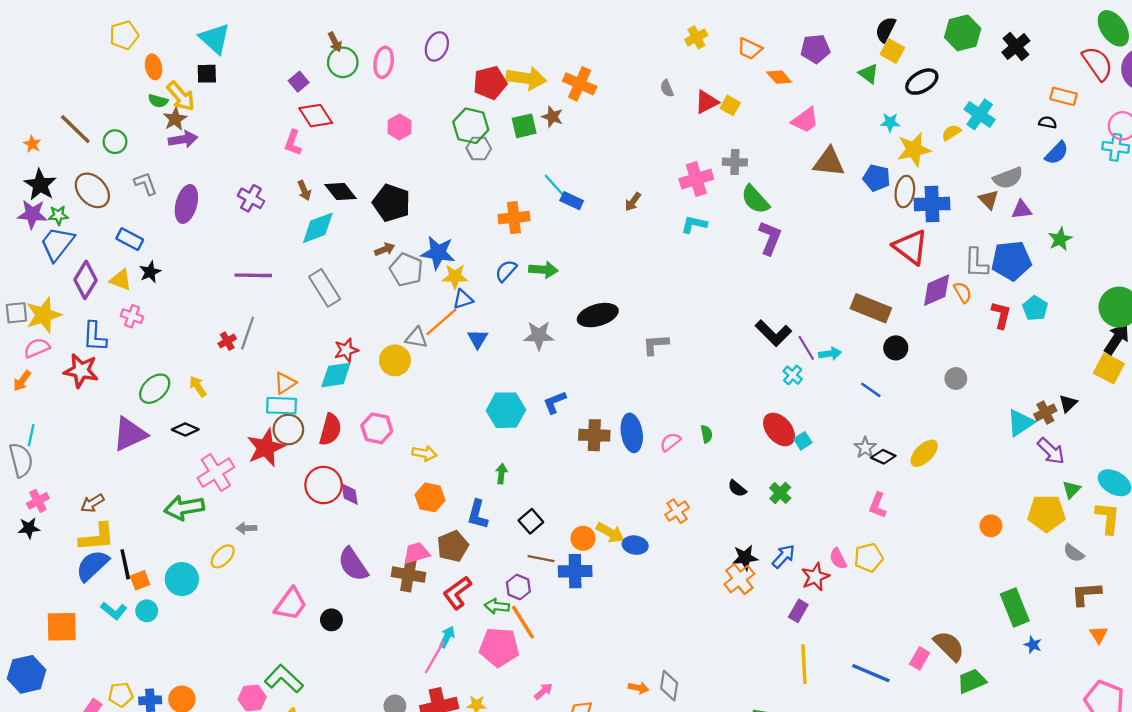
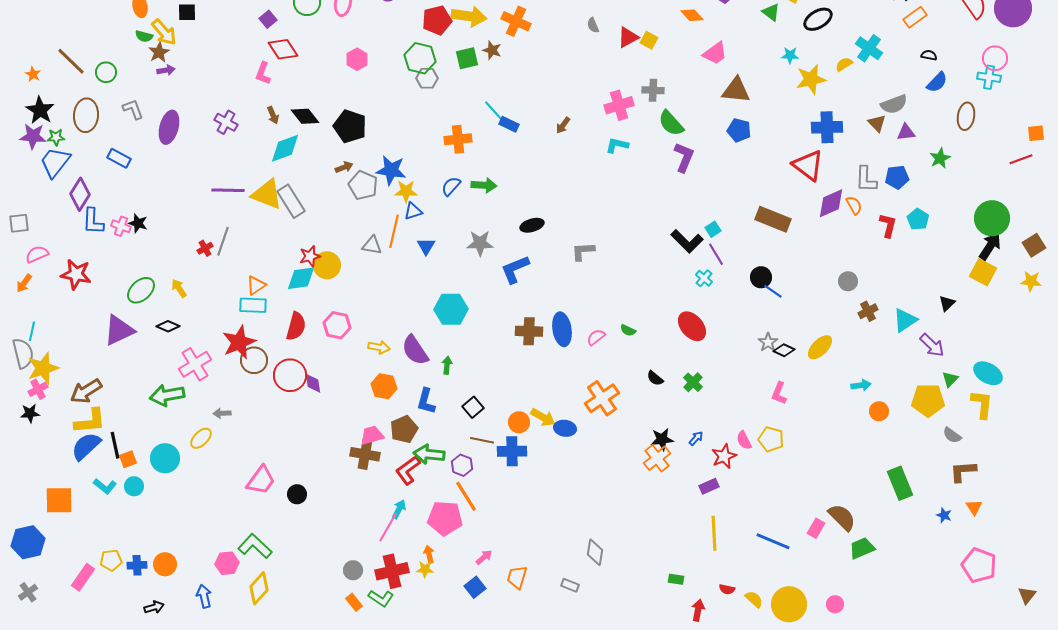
orange rectangle: (1063, 96) -> (915, 17), moved, turned -50
purple arrow: (183, 139) -> (166, 70), size x0.7
blue pentagon: (877, 178) -> (739, 130), moved
brown ellipse: (92, 190) -> (86, 115), turned 48
brown ellipse: (905, 192) -> (966, 116), moved
blue pentagon: (1011, 261) -> (897, 177), size x0.7
black star: (150, 272) -> (138, 223), moved, turned -30
yellow triangle: (121, 280) -> (267, 194), moved, size x1.6
yellow star: (44, 315) -> (43, 368), moved
black ellipse: (598, 315) -> (532, 225), size x0.7
orange line: (441, 322) -> (394, 231), turned -36
blue L-shape: (95, 337) -> (93, 221), moved
black circle: (896, 348) -> (761, 277), moved
cyan arrow: (830, 354) -> (861, 385), moved
yellow circle: (395, 360) -> (327, 265), moved
blue L-shape: (555, 402) -> (515, 269), moved, size x1.4
brown cross: (1045, 412) -> (868, 311), moved
brown circle: (288, 429) -> (254, 360), moved
green semicircle: (707, 434) -> (628, 330), turned 126
cyan square: (803, 441) -> (713, 229), moved
brown arrow: (92, 503) -> (86, 391), size x1.5
orange cross: (677, 511) -> (602, 398), size x1.6
blue arrow: (784, 556) -> (696, 438), size x0.7
yellow pentagon: (869, 558) -> (771, 439), turned 30
purple semicircle: (353, 564) -> (415, 350), moved
green arrow: (497, 606) -> (429, 454), moved, size x1.4
purple rectangle: (798, 611) -> (709, 486), turned 36
blue star: (1033, 645) -> (944, 515), moved
orange arrow: (639, 688) -> (429, 554), moved, turned -114

